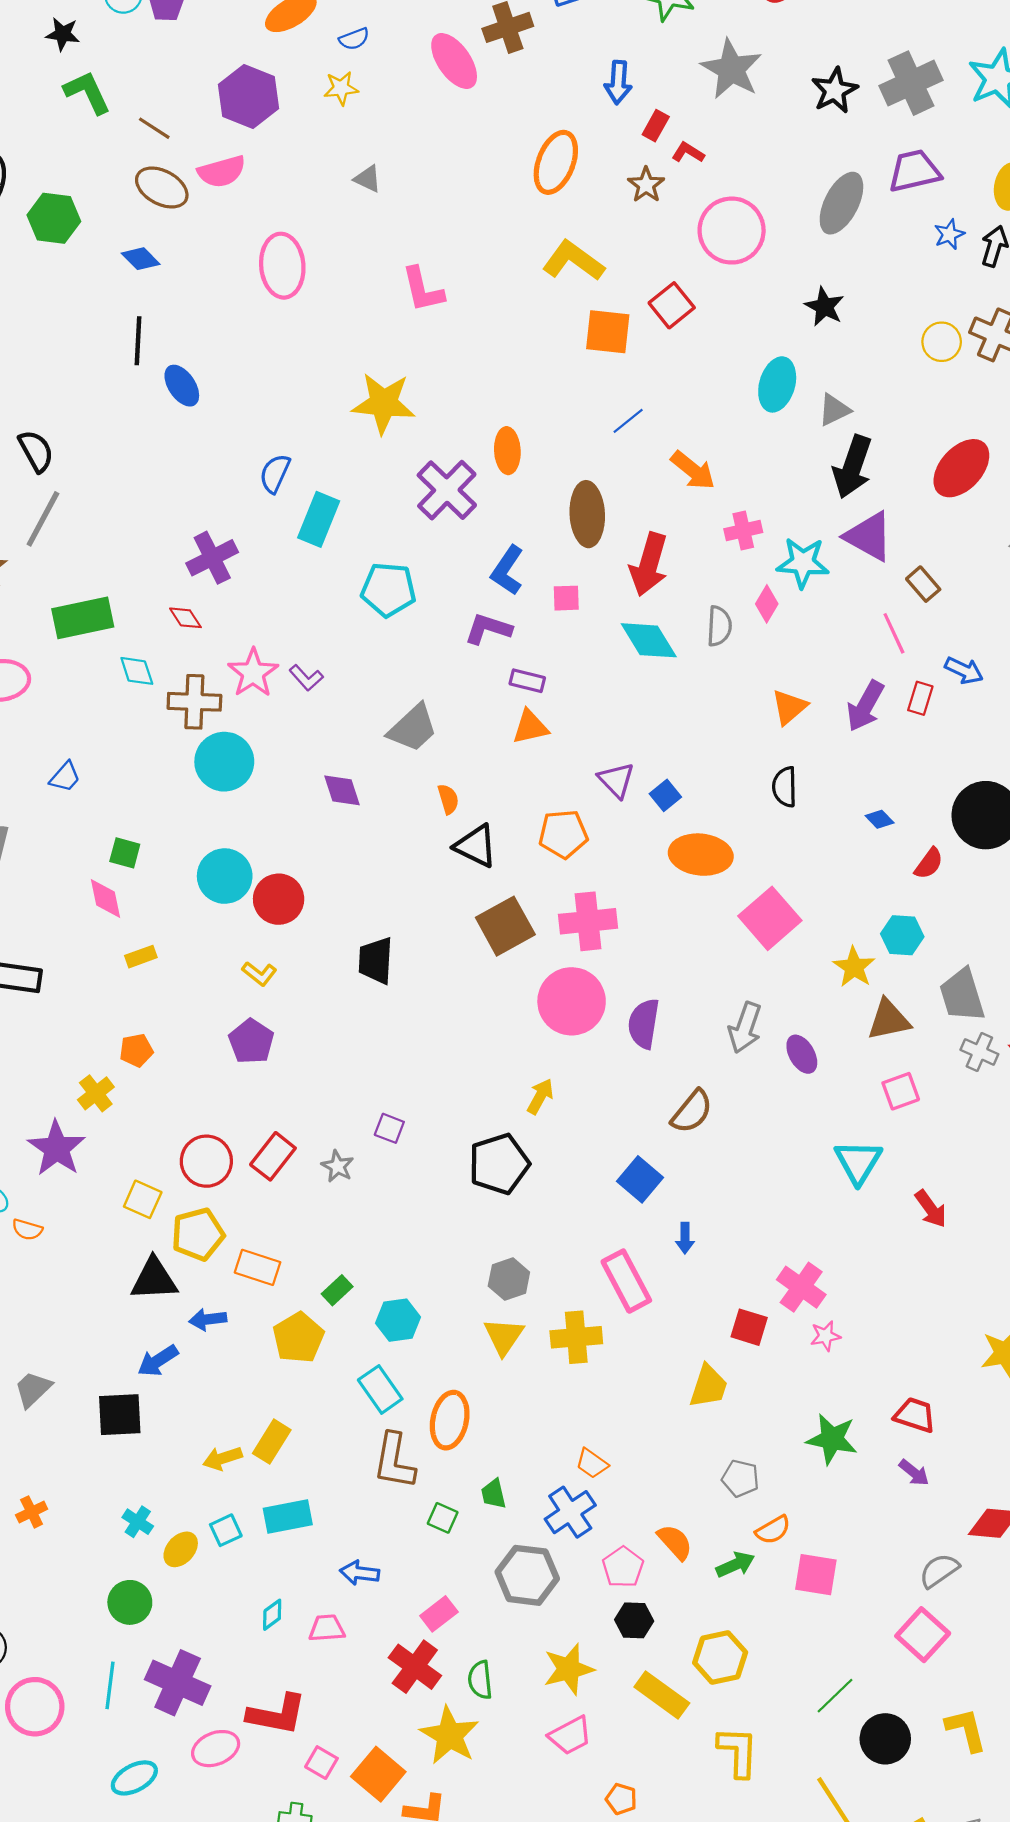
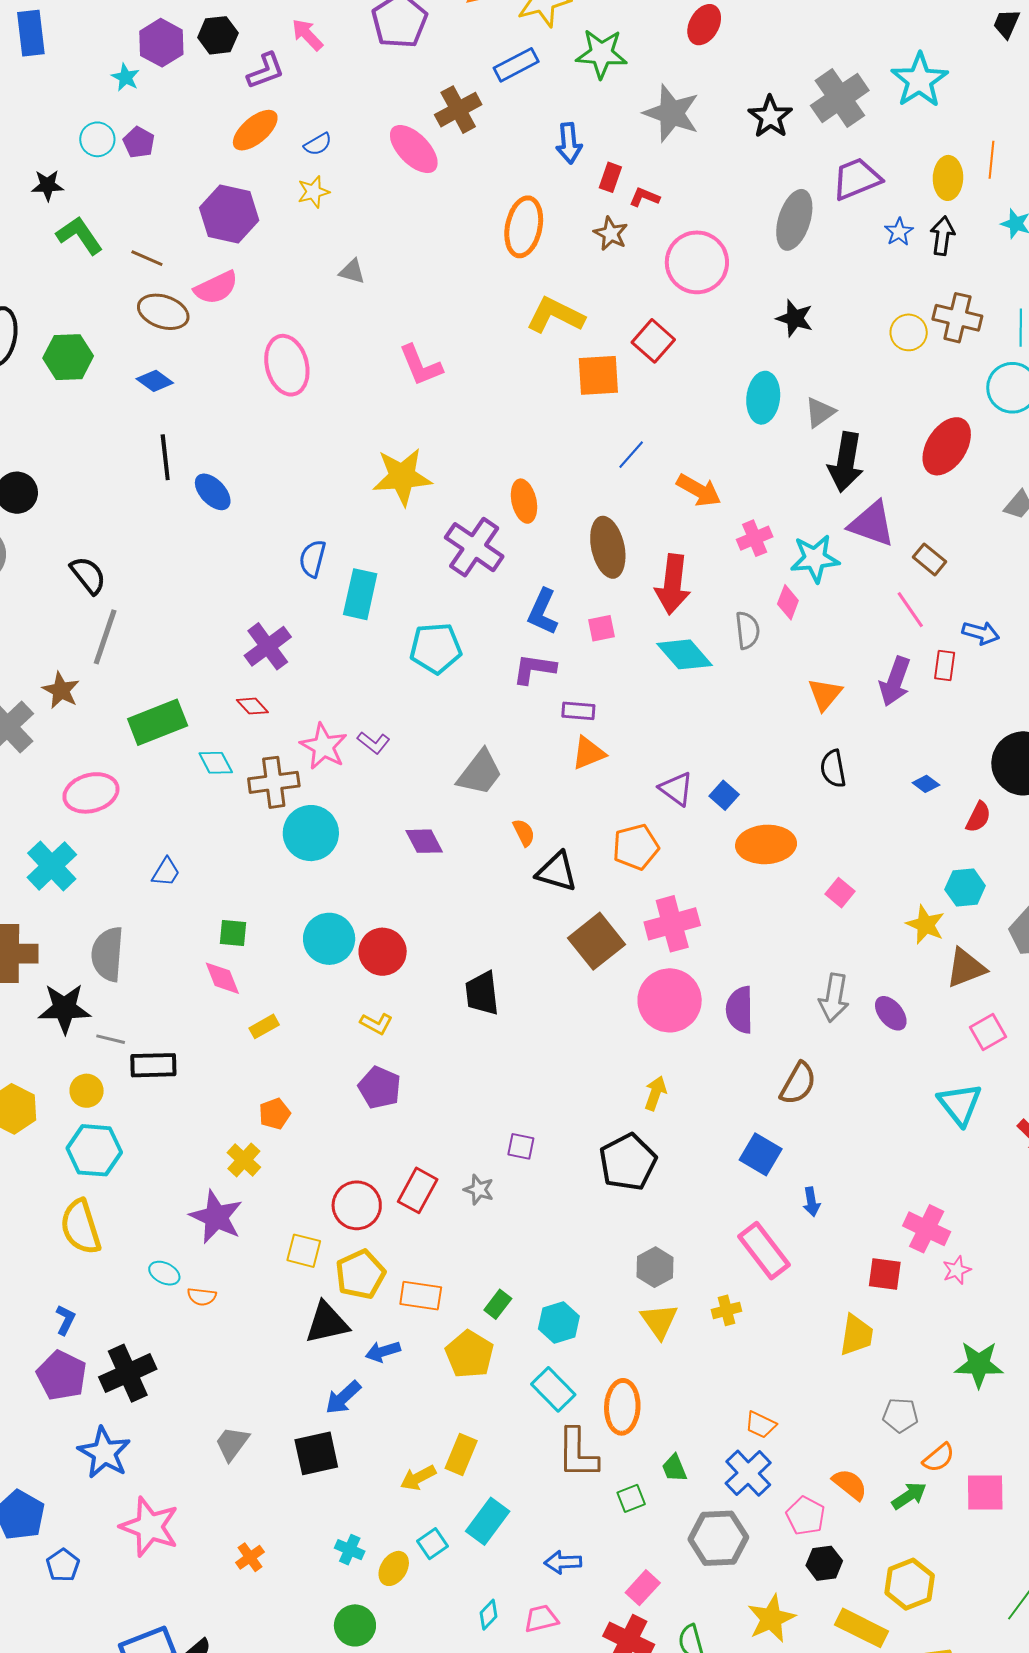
pink square: (770, 918) -> (840, 893), size x0.5
yellow cross: (576, 1337) -> (727, 1310), size x0.6
cyan rectangle: (288, 1516) -> (488, 1521), turned -33
green square: (443, 1518) -> (631, 1498), turned -36

